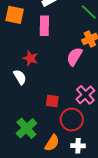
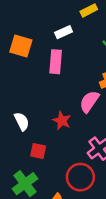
red star: (30, 58) -> (62, 121), moved
red square: (52, 101) -> (38, 151), moved

